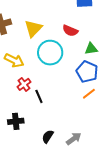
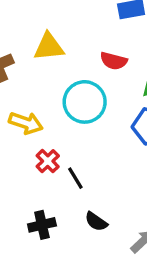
yellow triangle: (33, 28) -> (49, 47), moved, turned 48
black semicircle: (48, 137) -> (96, 222), moved, turned -80

